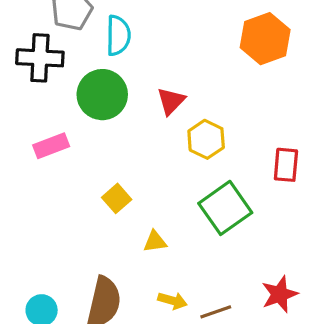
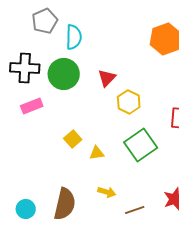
black cross: (40, 58) -> (25, 68), moved
yellow triangle: (155, 242) -> (97, 153), moved
yellow arrow: (173, 301) -> (107, 192), moved

